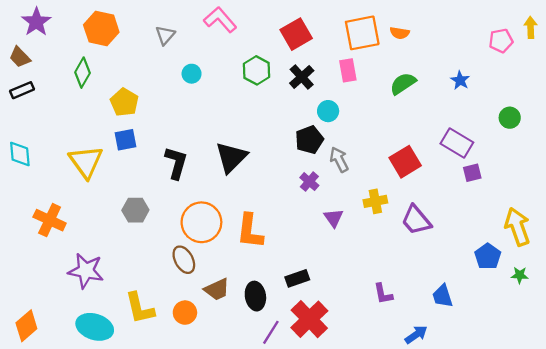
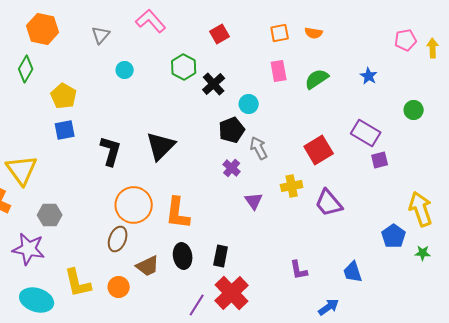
yellow arrow: (531, 27) -> (433, 48), moved
orange square: (362, 33) -> (280, 33), size x0.6
red square: (296, 34) -> (220, 34), size x0.7
pink rectangle: (348, 70) -> (279, 71), moved
black cross: (302, 77) -> (214, 84), moved
yellow triangle: (86, 162) -> (22, 170), moved
gray hexagon: (135, 210) -> (50, 215), moved
brown ellipse: (184, 260) -> (118, 239), turned 50
black rectangle: (297, 278) -> (221, 256), turned -60
black ellipse: (255, 296) -> (183, 256), moved

